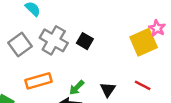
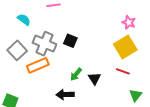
yellow square: (144, 42) -> (125, 47), moved
orange rectangle: (38, 81) -> (38, 65), moved
green arrow: (77, 88) -> (76, 74), moved

